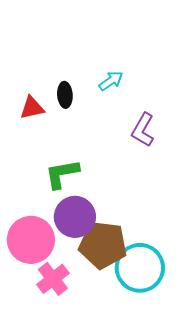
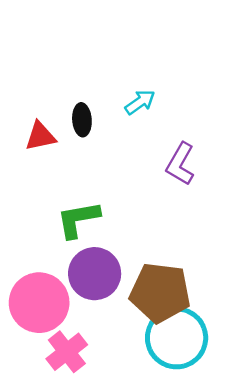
brown pentagon: (103, 245) -> (160, 293), moved

